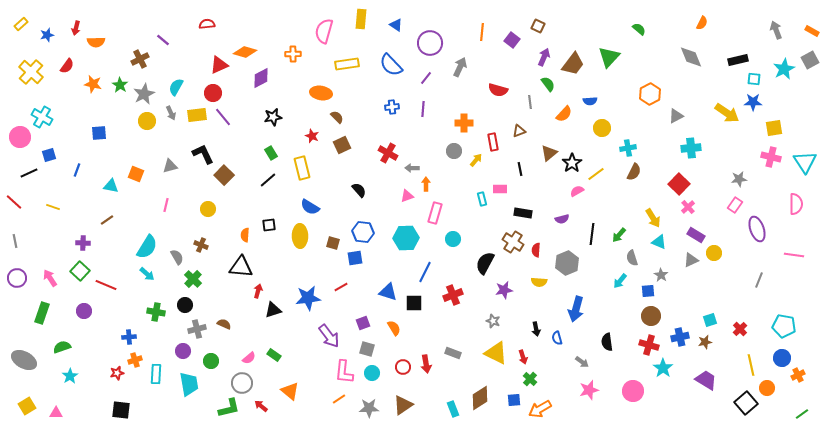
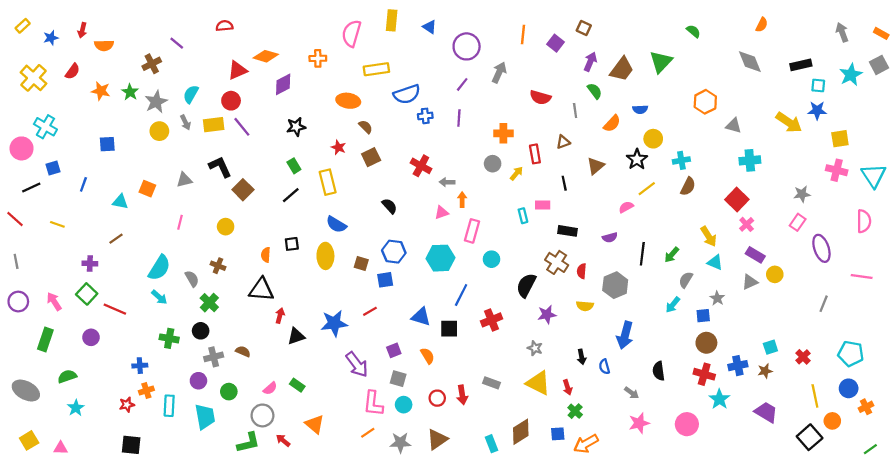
blue semicircle: (391, 65) -> (407, 94), moved, turned -65
gray triangle: (676, 116) -> (734, 126), turned 42
black star: (572, 163) -> (637, 159), moved
gray semicircle: (632, 258) -> (686, 280), turned 49

